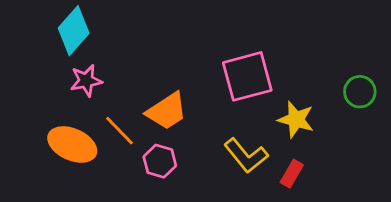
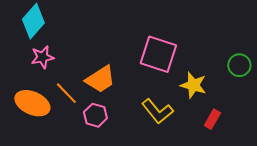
pink square: (247, 76) -> (158, 54), turned 33
red rectangle: (292, 174) -> (212, 119), moved

